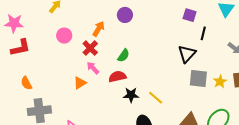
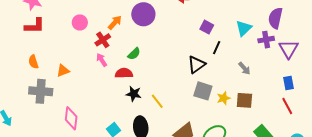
purple circle: (125, 15) -> (143, 14), size x1.5
orange triangle: (80, 83) -> (63, 71), moved

